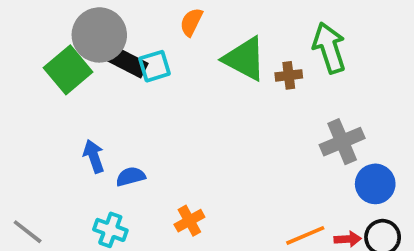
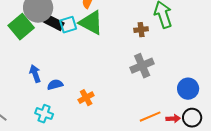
green triangle: (245, 59) -> (91, 23), moved
gray cross: (342, 142) -> (142, 66), moved
orange cross: (189, 221) -> (86, 98), moved

